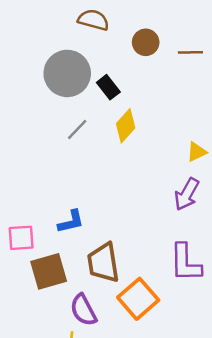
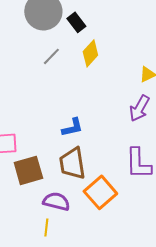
blue L-shape: (71, 222) -> (72, 127), moved
purple semicircle: (83, 310) -> (56, 201), turned 132

